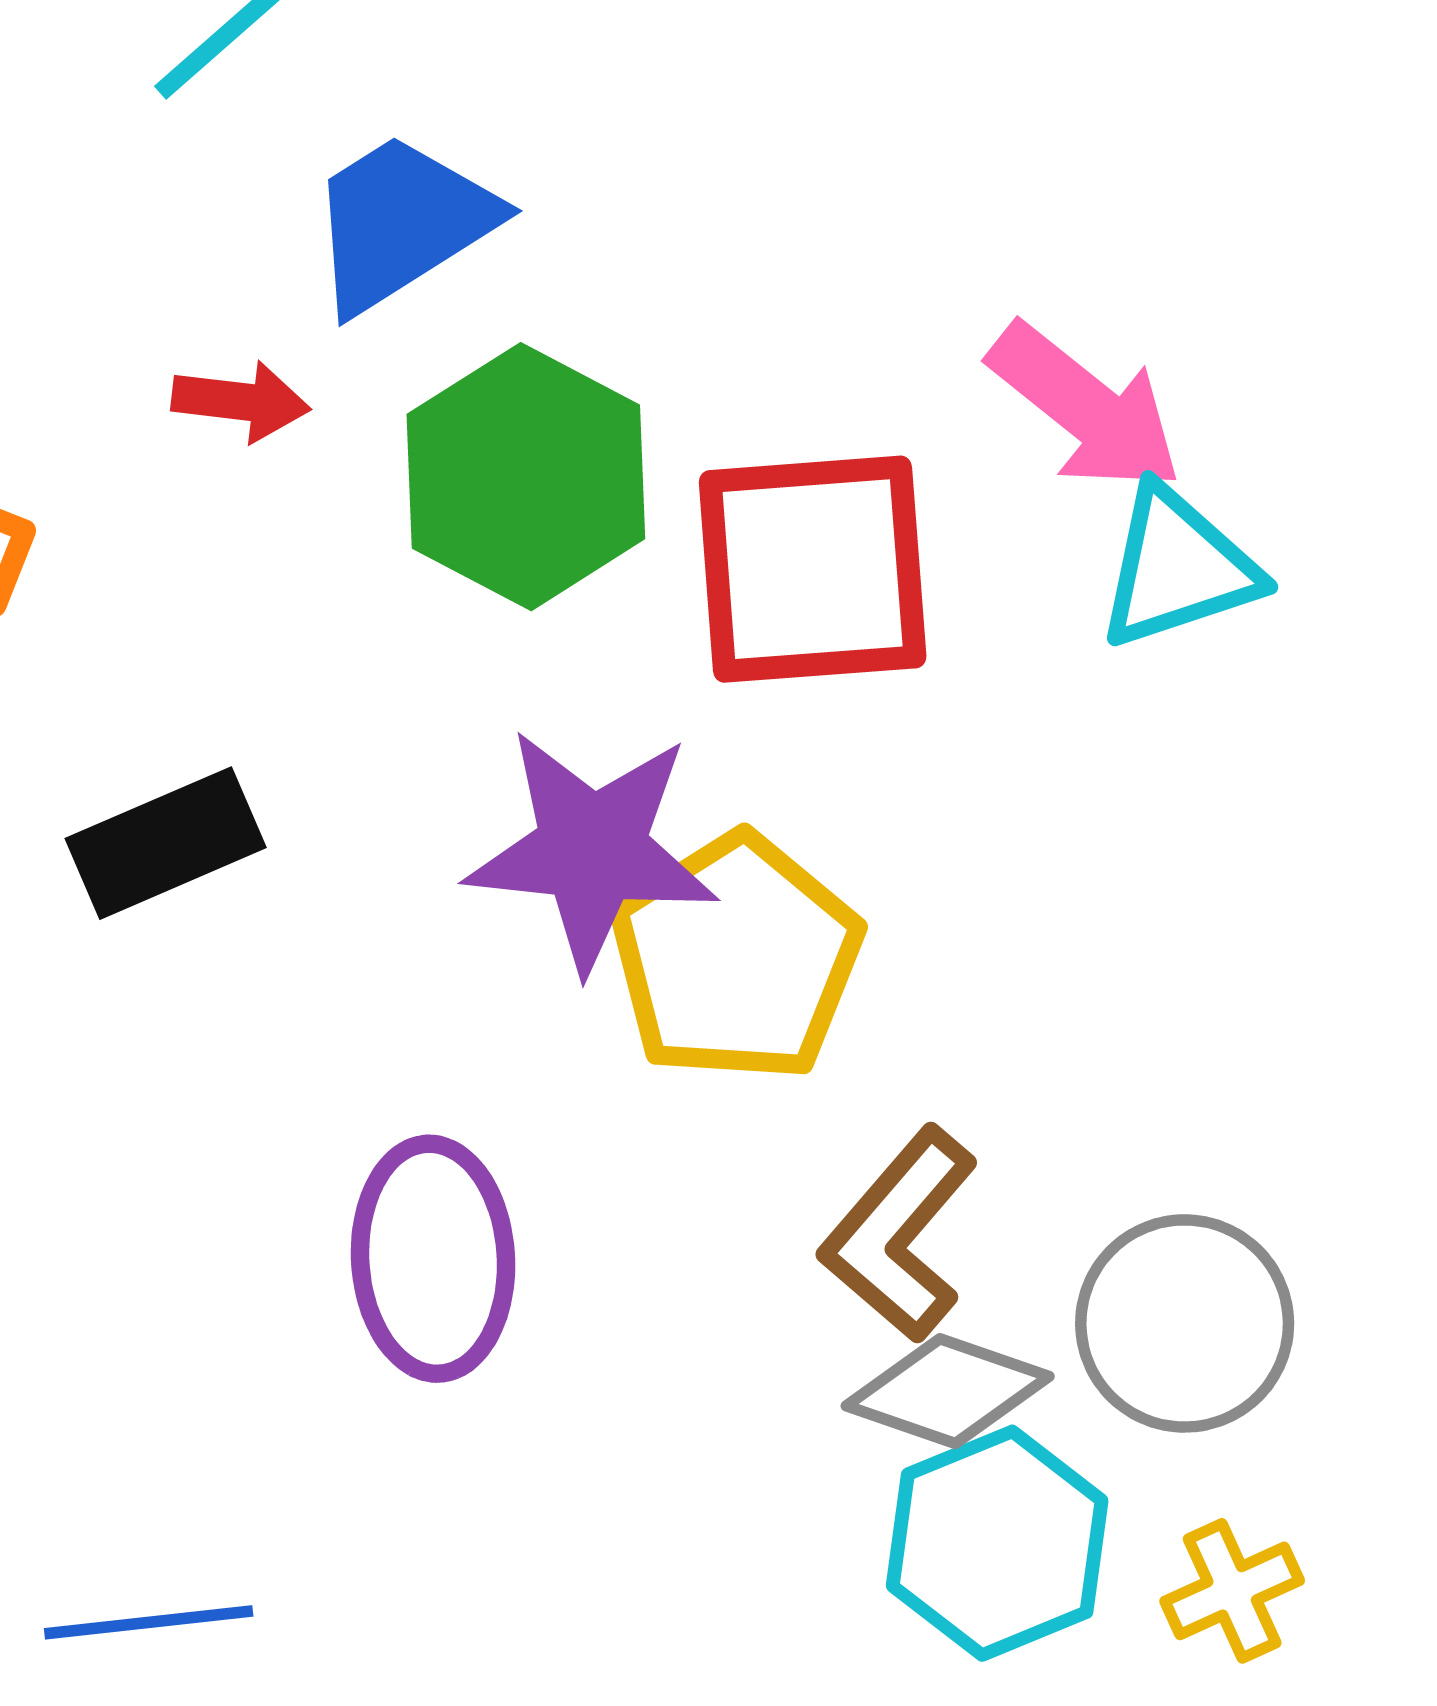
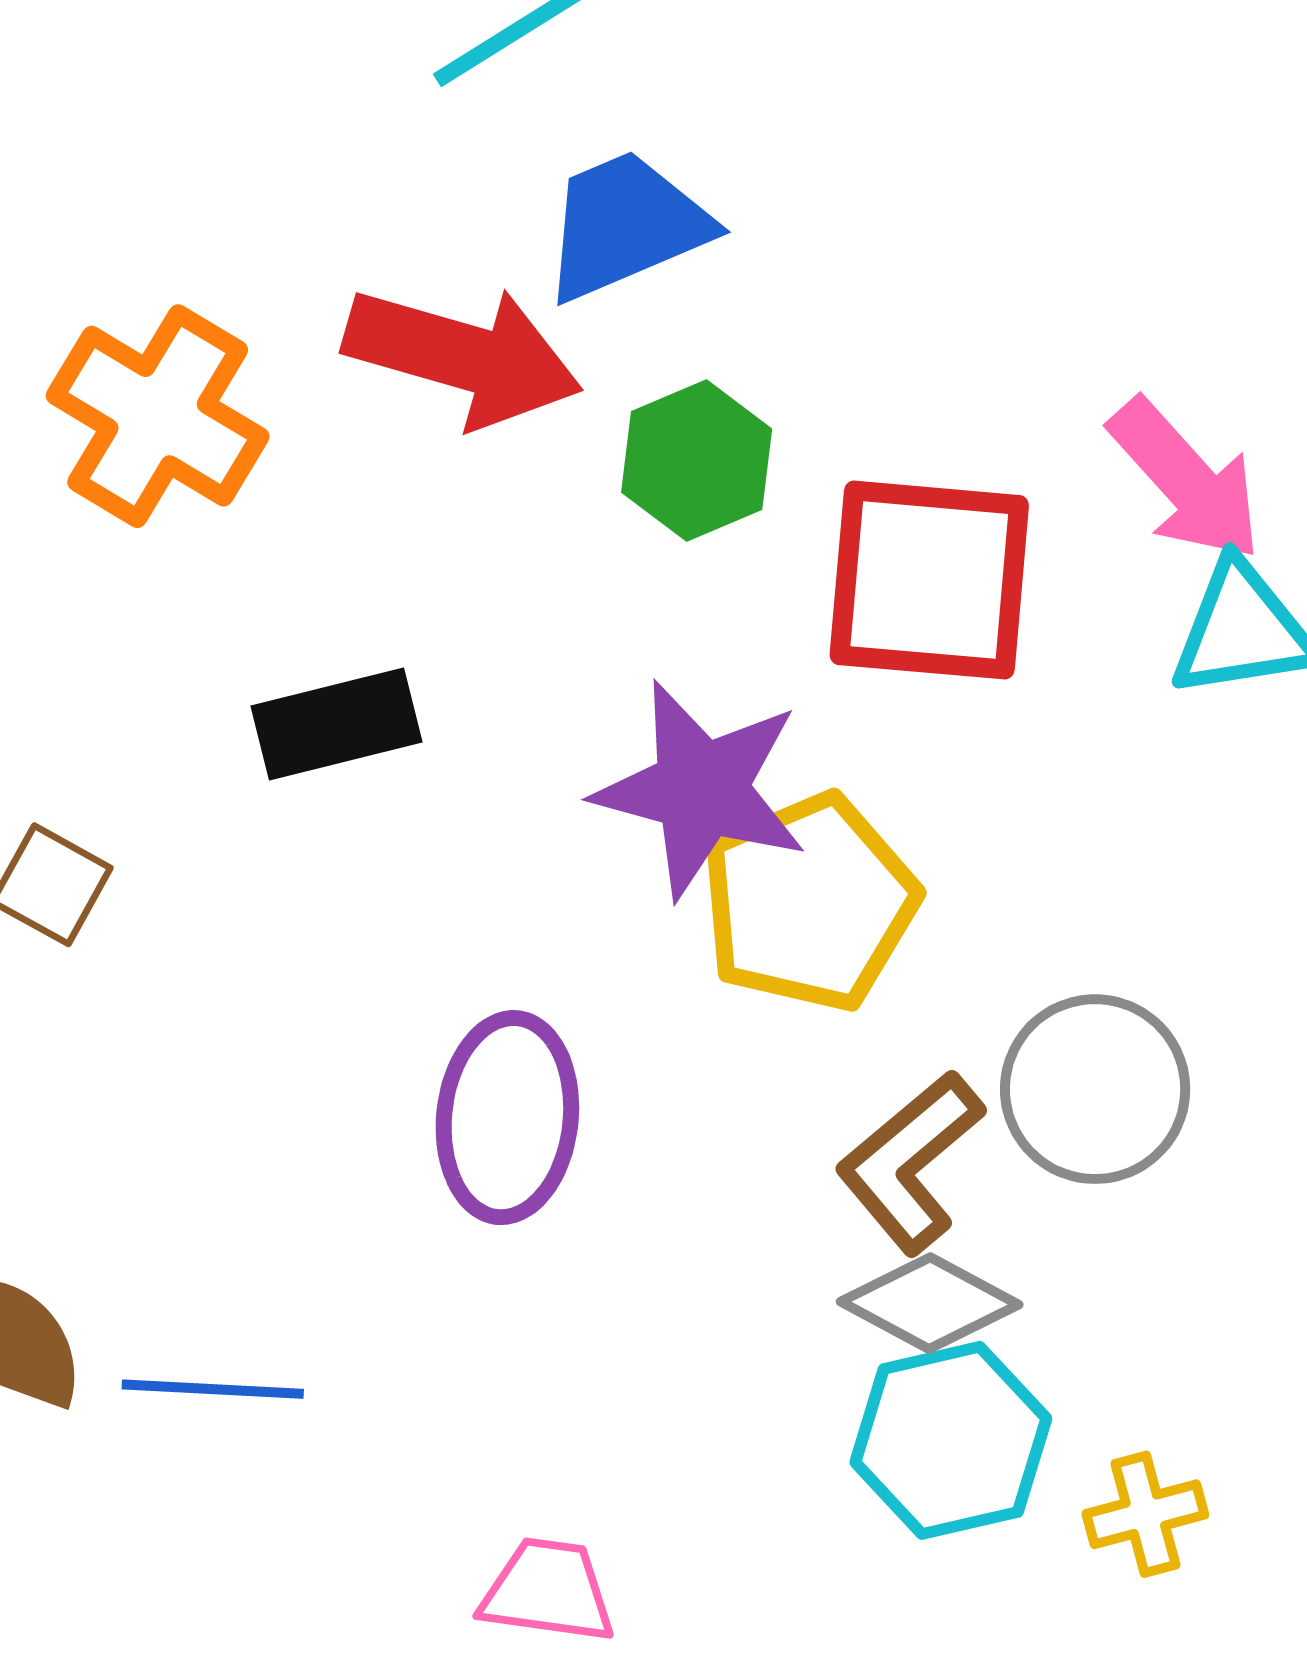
red arrow: (241, 401) -> (463, 356), size x2.0
green hexagon: (526, 477) -> (697, 461), size x0.7
gray circle: (1185, 1323) -> (1095, 1089), moved

